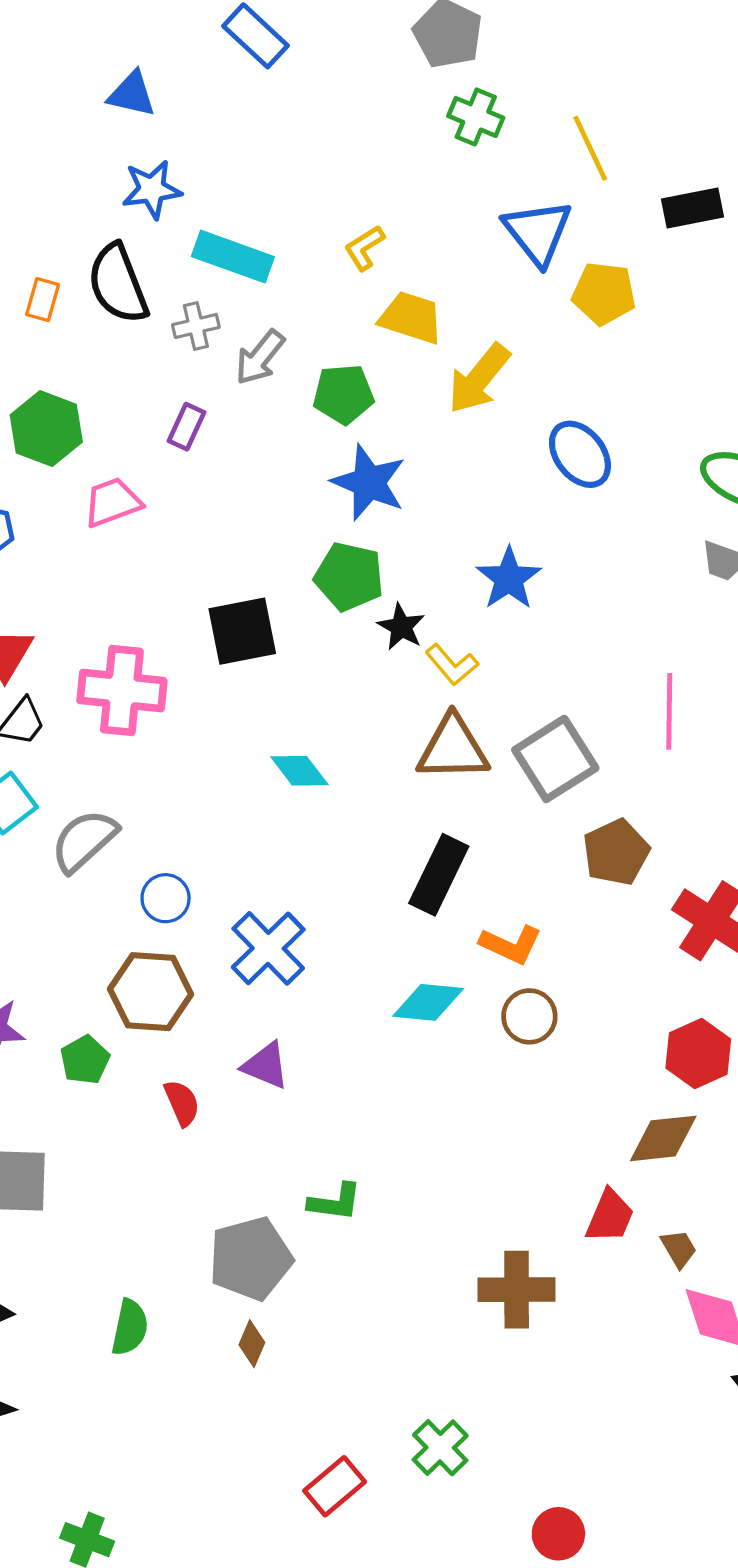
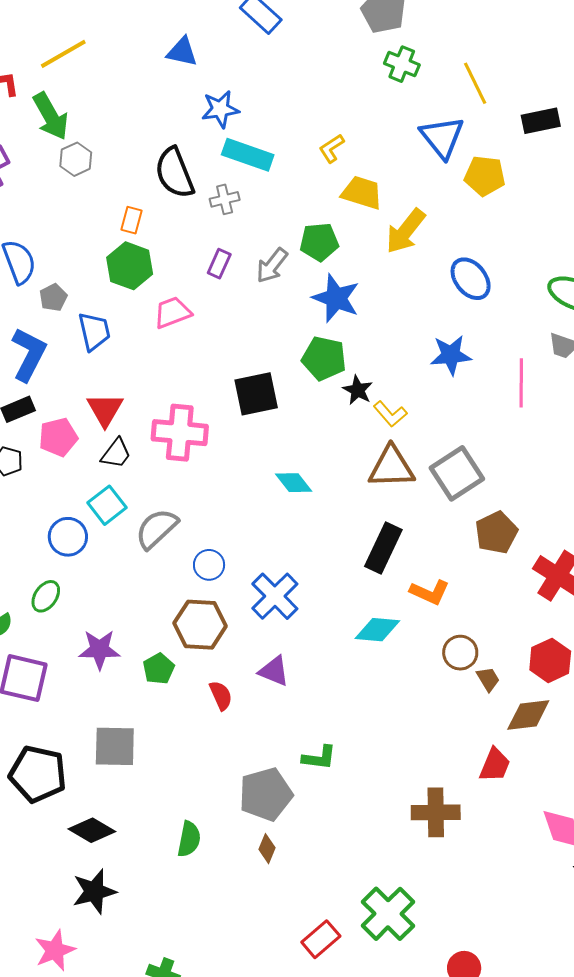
blue star: (152, 189) -> (220, 109), moved
orange rectangle: (43, 300) -> (132, 220), moved
gray arrow: (260, 357) -> (272, 266), moved
blue star: (509, 579) -> (451, 355), moved, turned 30
pink line: (669, 711) -> (521, 383), moved
brown circle: (529, 1016) -> (460, 653), moved
brown trapezoid: (679, 1249) -> (488, 679), moved
green cross: (440, 1448) -> (388, 914), size x1.5

